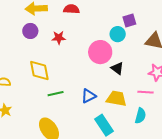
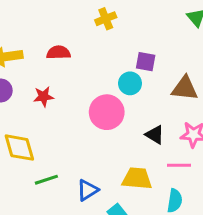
purple square: (129, 21) -> (146, 62), turned 32
black triangle: (117, 68) -> (155, 135), moved
blue triangle: (89, 96) -> (88, 190), moved

